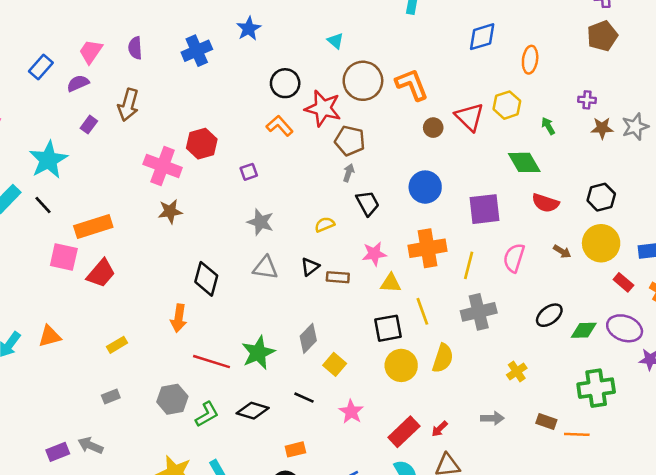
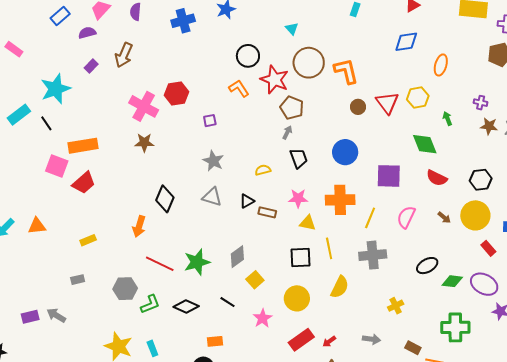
yellow circle: (401, 365) -> (297, 298), moved

